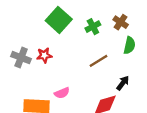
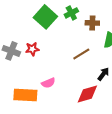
brown cross: (121, 22) -> (92, 23), moved, turned -32
green cross: (93, 27) -> (71, 13), moved

